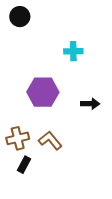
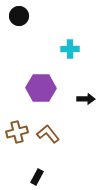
black rectangle: (24, 165) -> (37, 177), moved

